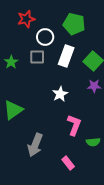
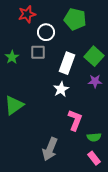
white rectangle: (66, 56) -> (67, 63), moved
gray arrow: (35, 145) -> (50, 149), moved
pink rectangle: (68, 163) -> (94, 158), moved

